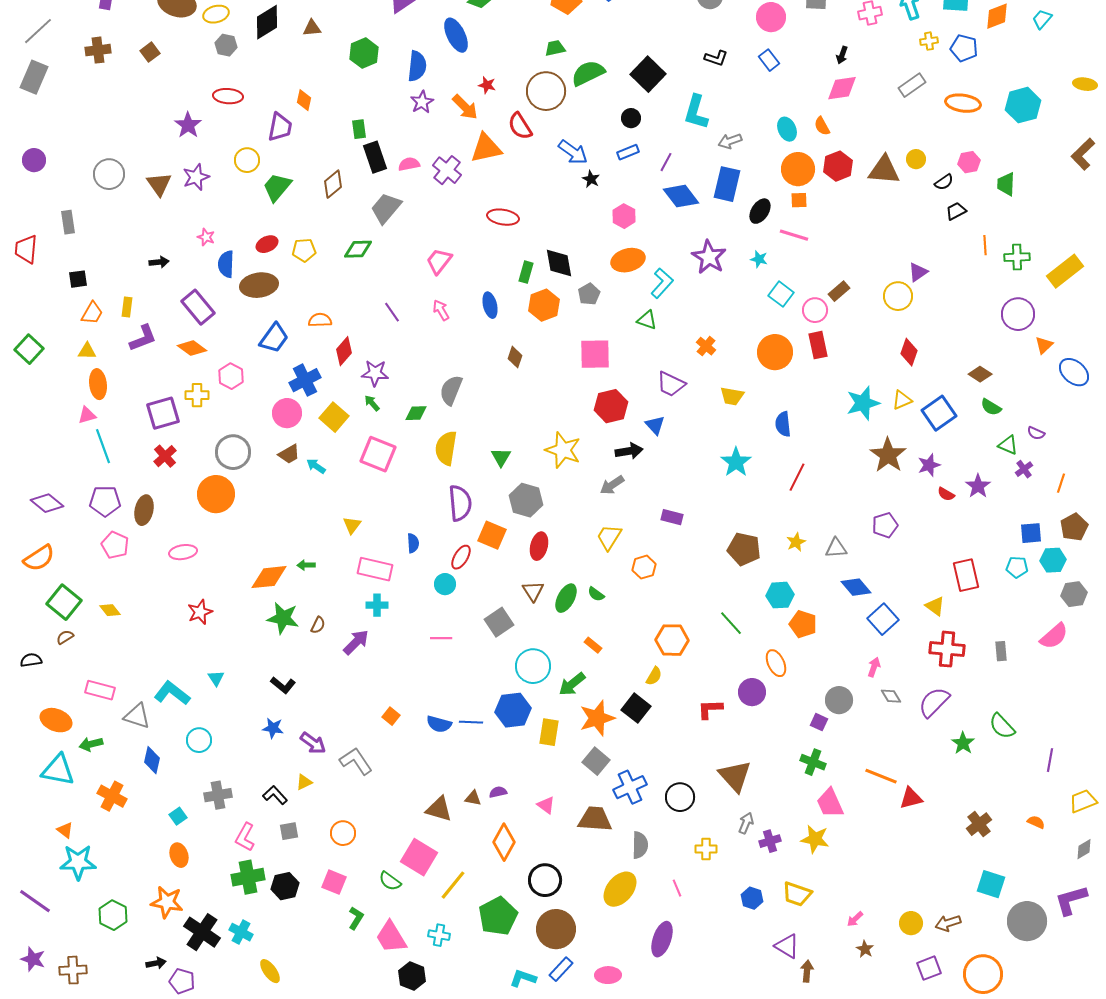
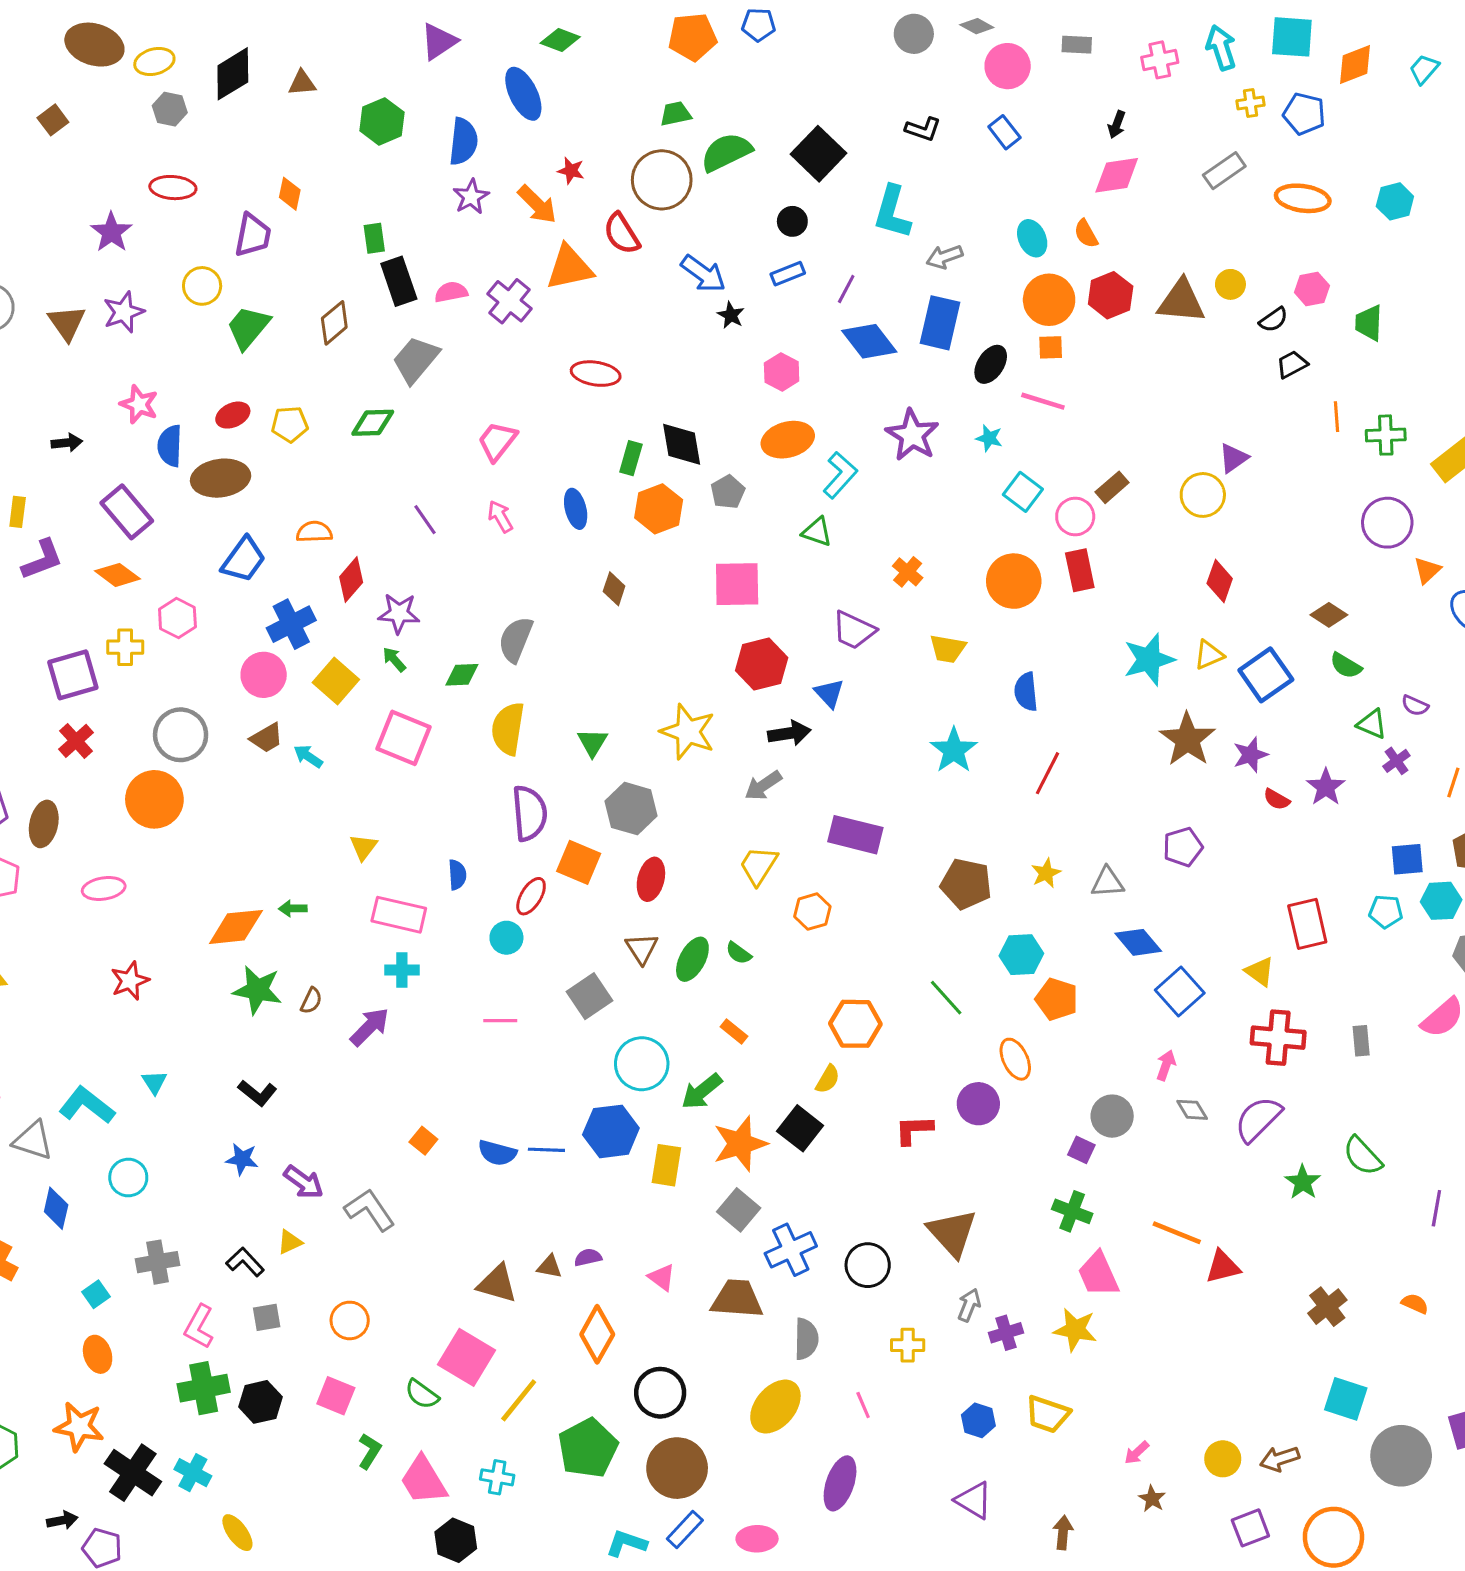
cyan hexagon: (1023, 105) -> (1395, 201), size x0.7
pink star: (206, 237) -> (139, 404), size x1.4
purple rectangle: (672, 517) -> (855, 835), size x1.6
purple triangle: (787, 946) -> (974, 1500), moved

